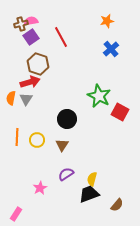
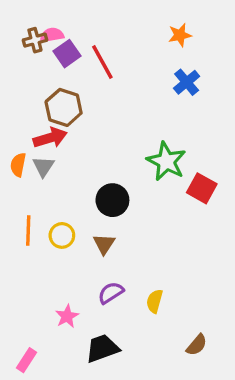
purple square: (31, 37) -> (67, 54), moved
black trapezoid: (89, 194) -> (102, 348), moved

